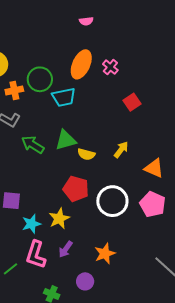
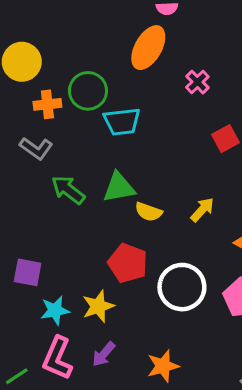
orange ellipse: (81, 64) -> (148, 48), moved

